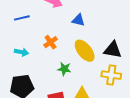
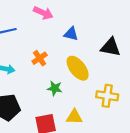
black triangle: (113, 50) -> (111, 47), moved

